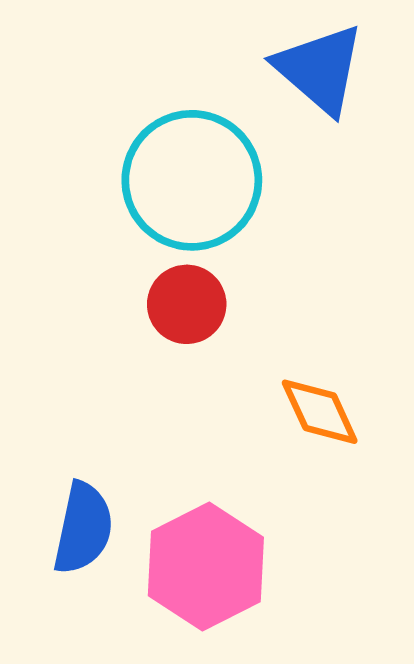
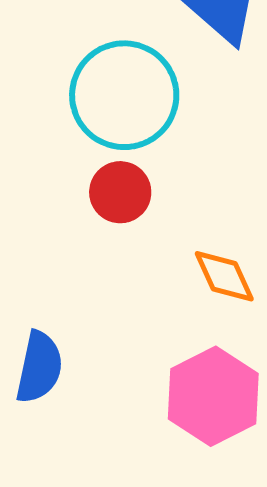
pink hexagon: (206, 567) -> (213, 396), moved

